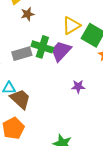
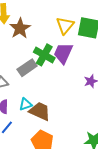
brown star: (28, 14) -> (20, 28), size x1.5
green cross: (42, 47) -> (44, 55), turned 30

